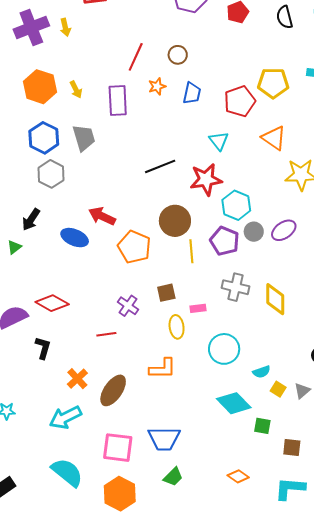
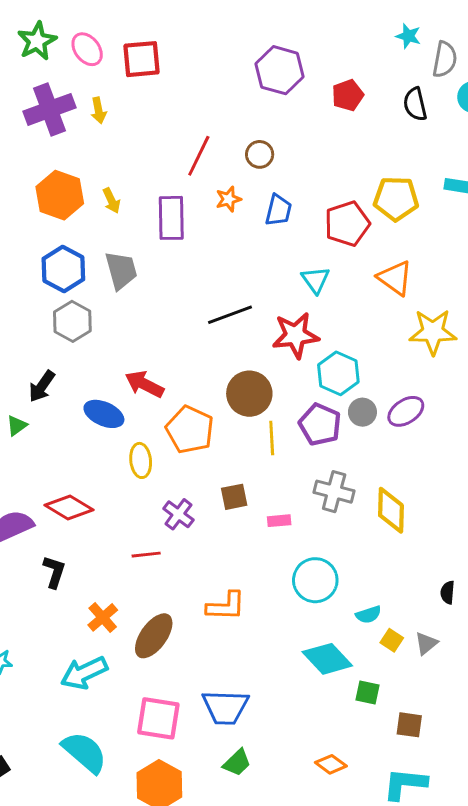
yellow ellipse: (177, 327) -> (141, 460), moved

